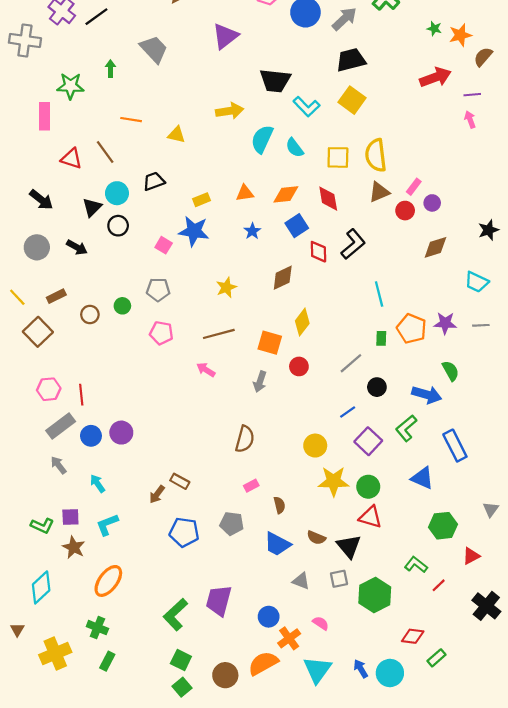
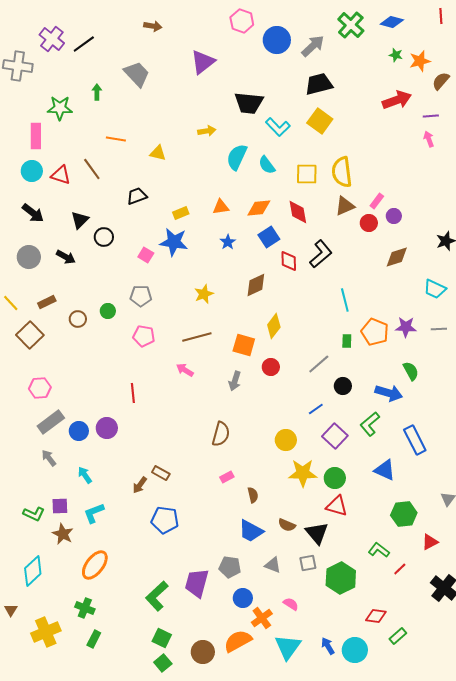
yellow arrow: (230, 111) -> (207, 131), size x0.7
cyan circle: (117, 193) -> (32, 171), moved
red line: (81, 395) -> (133, 393), moved
gray pentagon: (232, 524) -> (230, 567), moved

